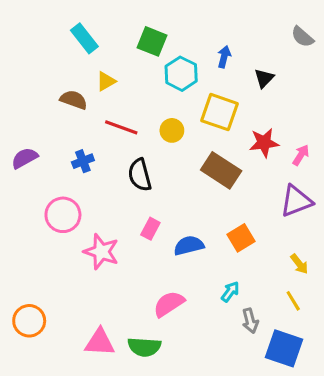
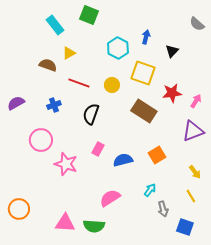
green square: (152, 41) -> (89, 15), moved
black semicircle: (140, 175) -> (91, 114), turned 35
blue square: (284, 348) -> (185, 227), size x0.7

